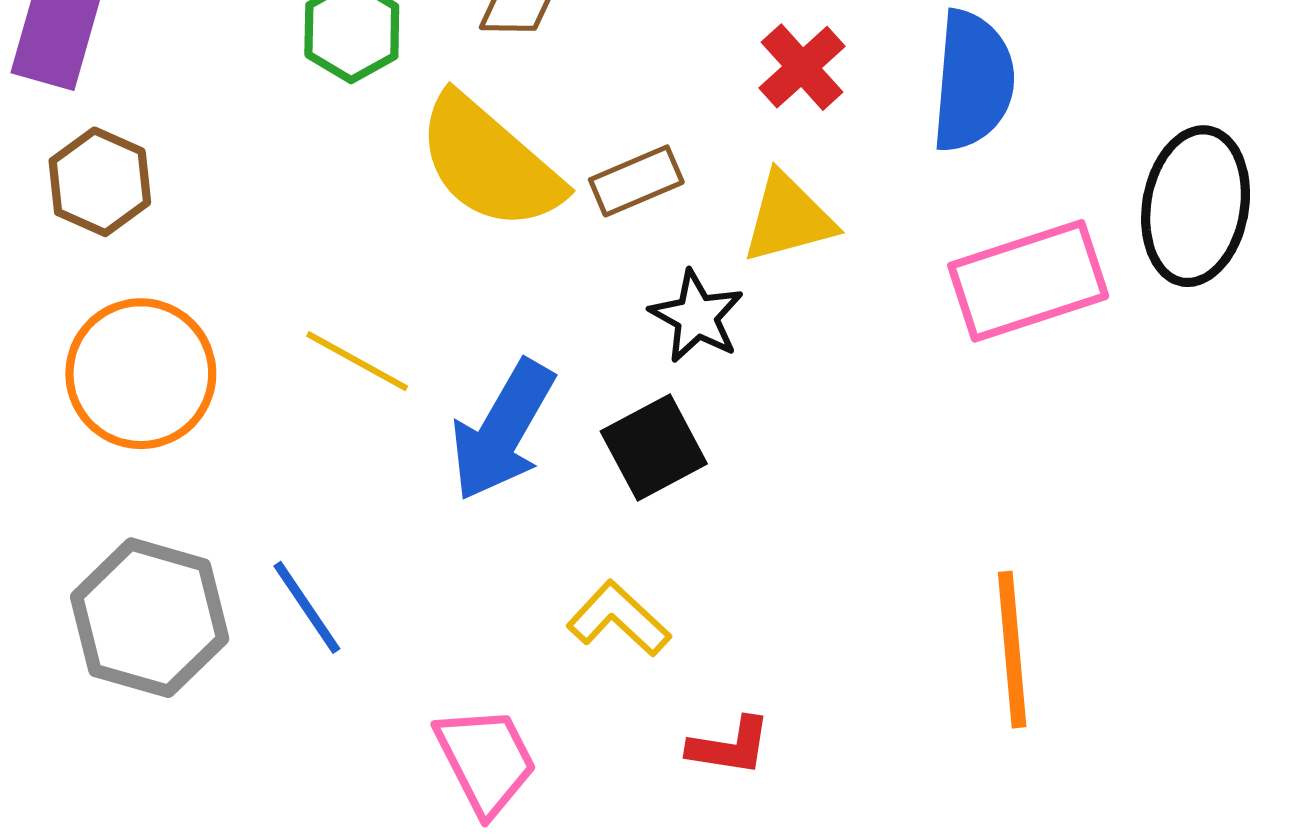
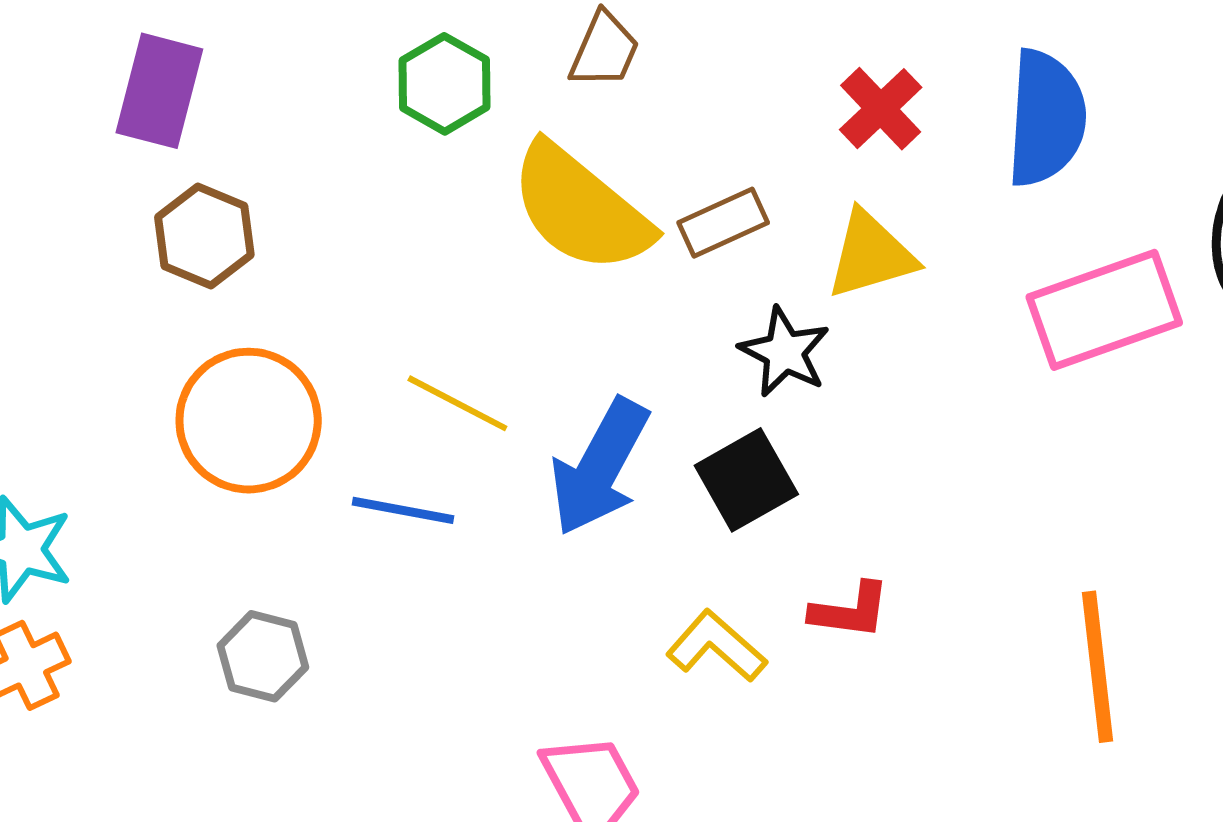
blue line: (307, 607) -> (403, 510), moved, turned -44
gray hexagon: (150, 618) -> (263, 656), size x0.6
red L-shape: (730, 746) -> (850, 611), moved

